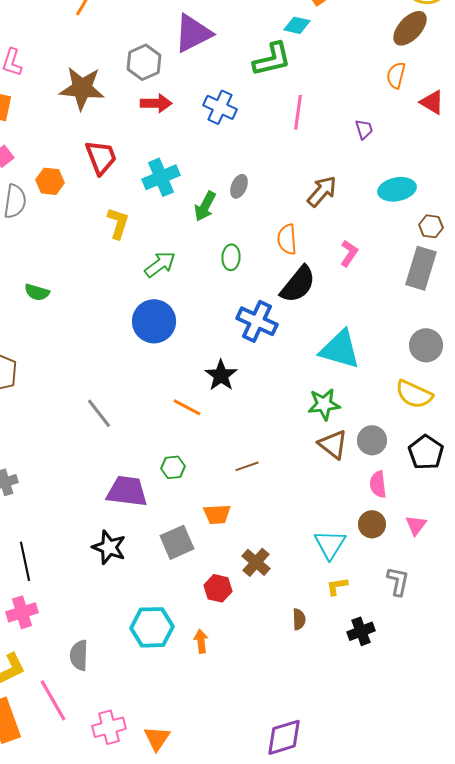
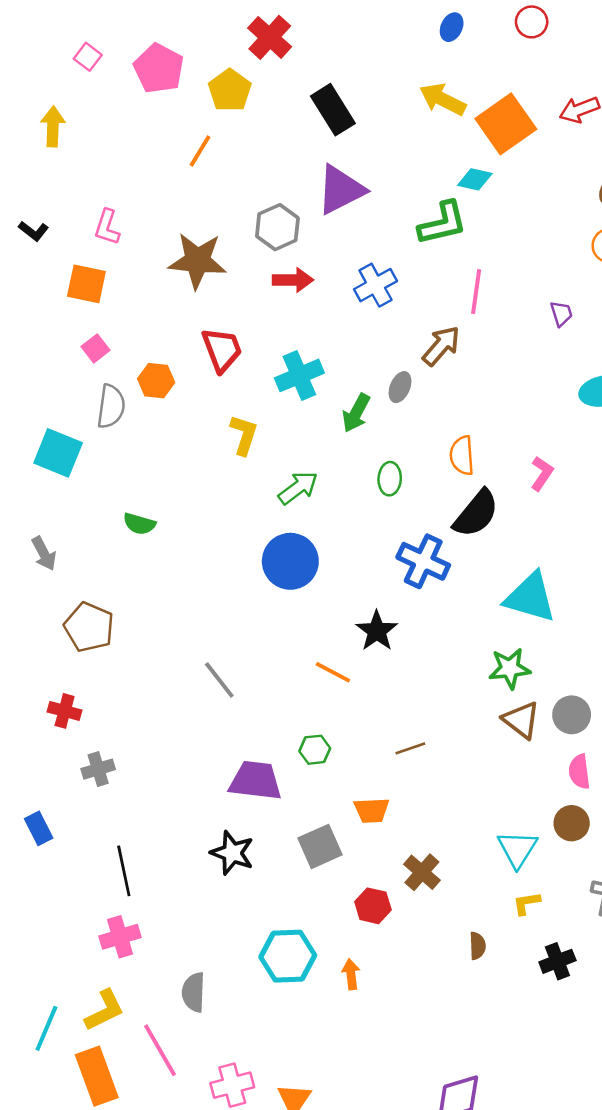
blue cross: (220, 107) -> (375, 285), turned 36
brown arrow: (322, 191) -> (441, 346), moved

